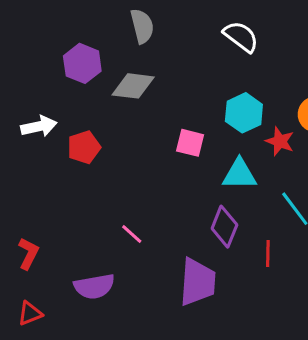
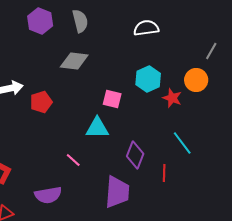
white semicircle: (241, 37) -> (146, 28), turned -45
purple hexagon: (82, 63) -> (40, 21), moved
cyan triangle: (239, 174) -> (97, 128), moved

